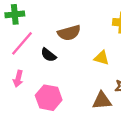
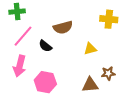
yellow triangle: (102, 58) -> (90, 49), turned -32
pink arrow: (18, 79) -> (20, 66), size x1.5

